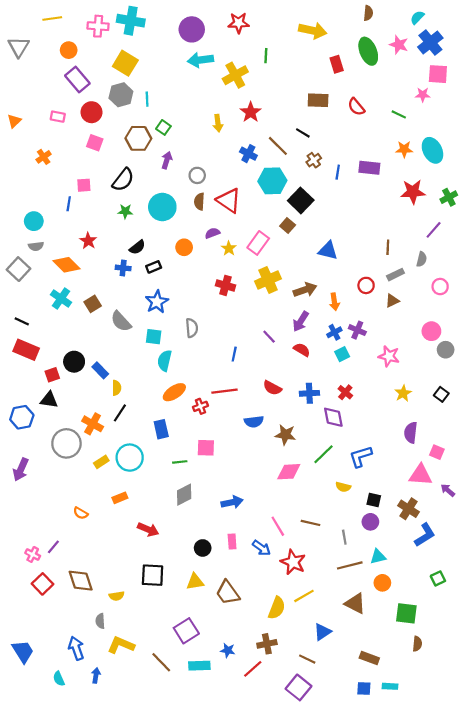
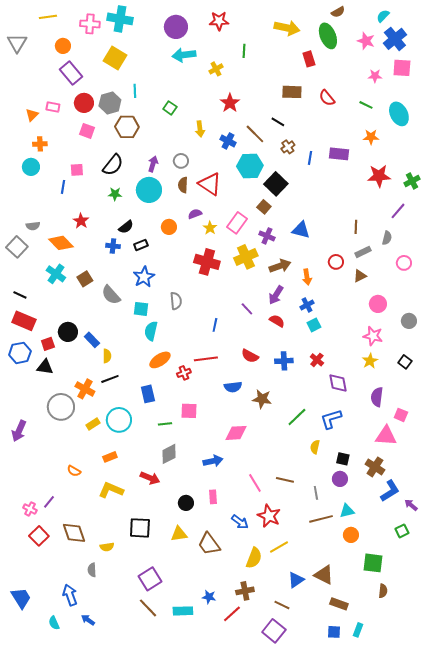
brown semicircle: (368, 13) -> (338, 12), turned 56
green ellipse: (368, 51) -> (328, 36), moved
yellow cross: (235, 75) -> (216, 69), size x0.6
gray hexagon: (121, 95) -> (110, 103), moved
pink star: (423, 95) -> (375, 76), moved
orange triangle: (14, 121) -> (32, 115), moved
yellow arrow: (218, 123) -> (200, 129), moved
green square: (163, 127) -> (170, 108), moved
cyan ellipse: (432, 150) -> (399, 114), moved
orange cross: (44, 157) -> (40, 144), turned 32
purple arrow: (167, 160) -> (153, 164), moved
cyan circle: (34, 221) -> (31, 167), moved
red cross: (226, 285) -> (207, 262), size x1.4
purple cross: (357, 330) -> (267, 236), moved
pink circle: (431, 331) -> (378, 304), moved
pink star: (389, 356) -> (373, 336), moved
black line: (120, 413) -> (110, 379), turned 36
blue hexagon: (22, 417) -> (20, 353), moved
purple diamond: (333, 417) -> (338, 383), moved
pink diamond: (289, 472) -> (236, 433), moved
yellow semicircle: (343, 487) -> (315, 447), turned 88
purple arrow: (448, 490) -> (411, 505), moved
red arrow: (148, 529) -> (150, 478), moved
blue arrow: (261, 548) -> (240, 522), moved
brown triangle: (355, 604) -> (324, 575), moved
purple square: (186, 631) -> (150, 579), moved
yellow L-shape: (121, 645) -> (111, 490), moved
blue arrow: (96, 675) -> (88, 620), turned -64
cyan rectangle: (390, 686) -> (358, 630), turned -72

